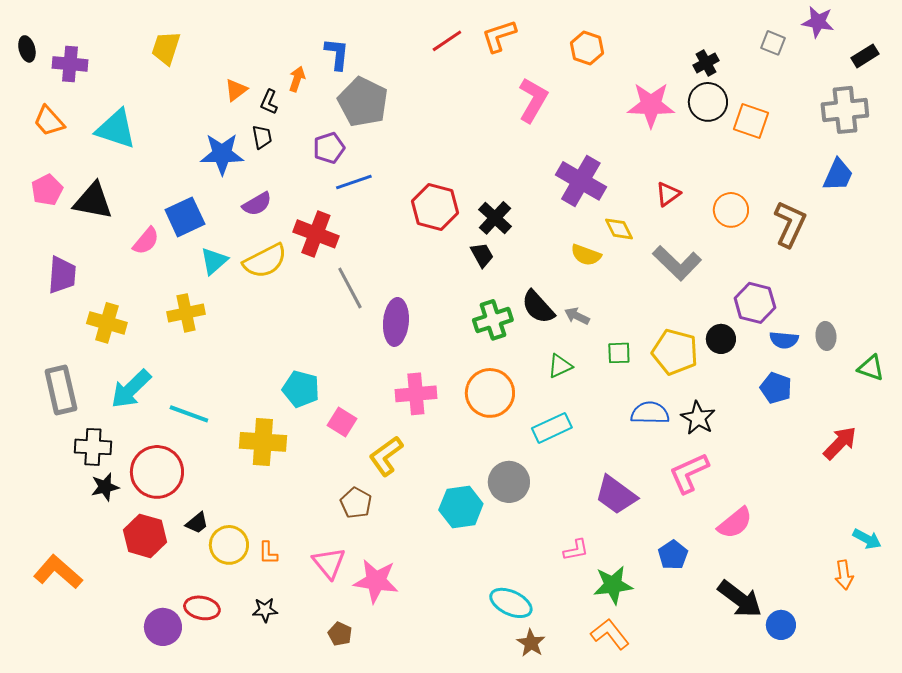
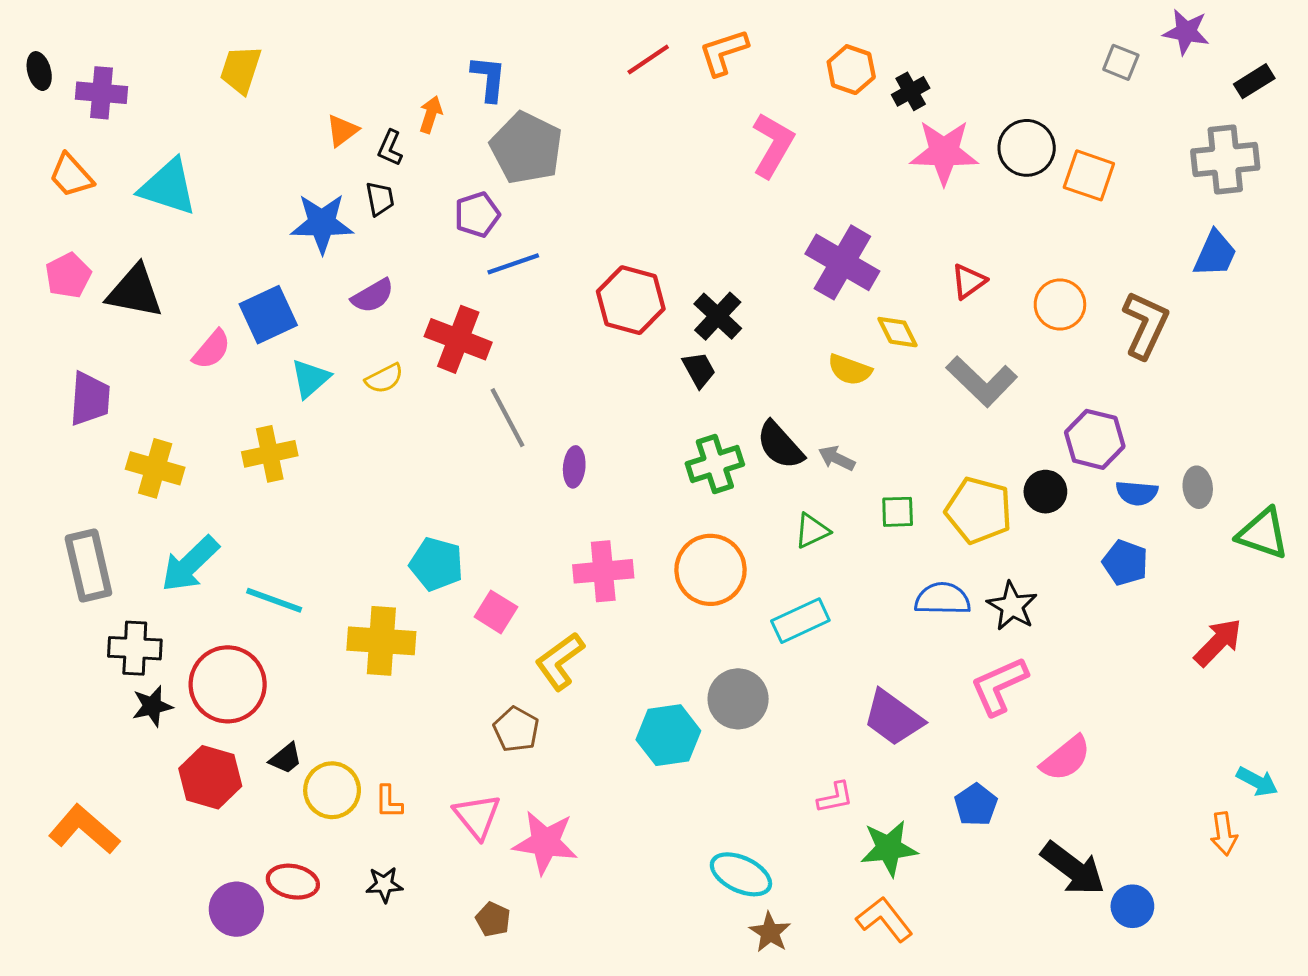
black cross: (706, 63) -> (911, 91), moved
yellow semicircle: (265, 261) -> (384, 378), size x0.6
purple ellipse: (396, 322) -> (574, 467), size x0.6
green triangle: (871, 368) -> (1263, 534), size x1.4

